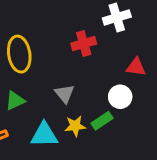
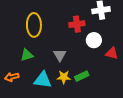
red triangle: (136, 67) -> (112, 53), moved
white circle: (120, 97) -> (94, 40), moved

